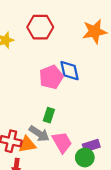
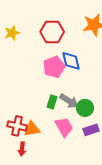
red hexagon: (40, 27) -> (52, 32), moved
gray arrow: (39, 134) -> (69, 101), moved
green circle: (85, 158) -> (85, 108), moved

